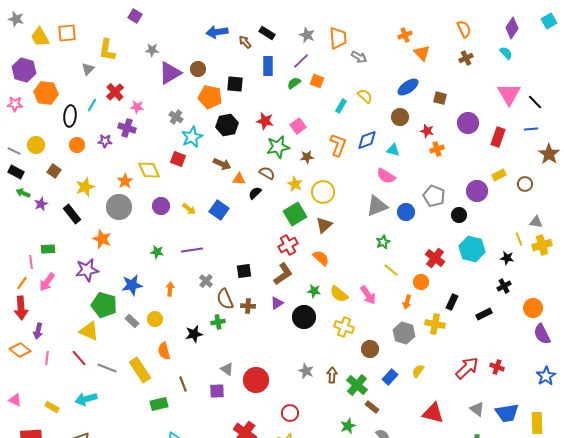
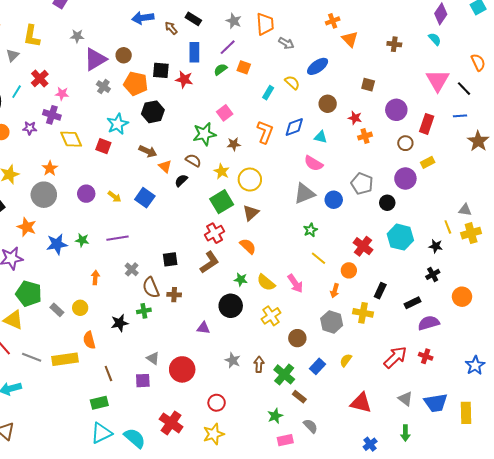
orange semicircle: (464, 29) -> (478, 62), moved
brown cross: (466, 58) -> (394, 44), turned 32
blue ellipse: (408, 87) -> (318, 66), moved
gray cross: (176, 117) -> (103, 87), moved
red star: (265, 121) -> (184, 80), moved
yellow diamond: (149, 170) -> (71, 139), moved
orange triangle: (239, 179) -> (165, 166), turned 40
brown circle: (525, 184) -> (405, 143), moved
blue star: (132, 285) -> (57, 244), moved
purple triangle: (277, 303) -> (203, 328), moved, turned 40
yellow cross: (344, 327) -> (271, 316), turned 36
purple semicircle: (542, 334) -> (429, 323), moved, turned 100
yellow rectangle: (140, 370) -> (65, 359), turned -65
green rectangle: (159, 404) -> (99, 403), moved

